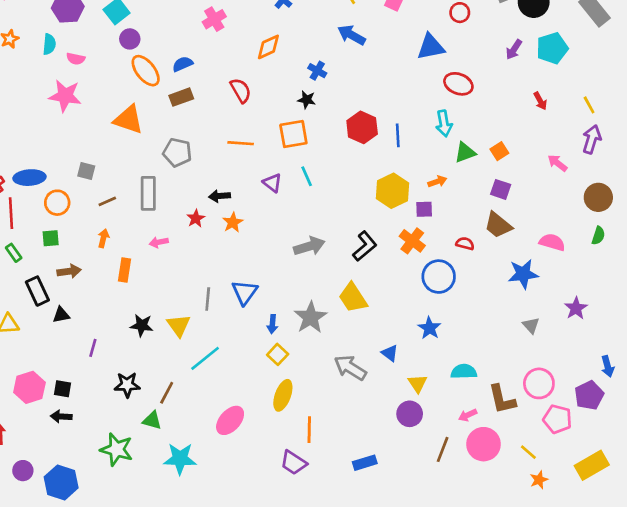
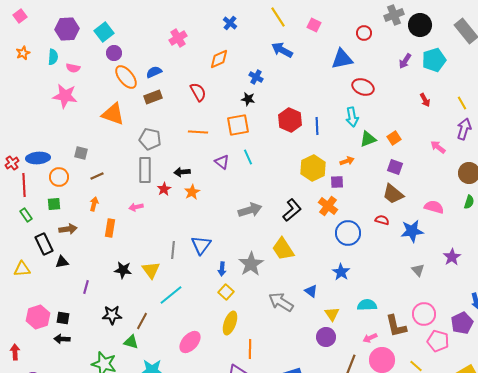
gray rectangle: (148, 193) -> (145, 170), moved
red semicircle: (465, 244) -> (382, 220), moved

